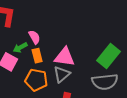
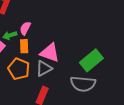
pink semicircle: (34, 37) -> (25, 28), turned -136

